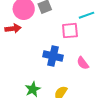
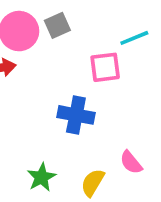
pink semicircle: (83, 63) -> (131, 162), moved

